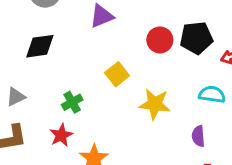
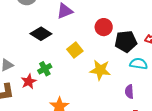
black pentagon: (196, 38) -> (126, 42), moved
black diamond: (40, 46) -> (41, 34), moved, turned 40
red star: (61, 135) -> (29, 81), moved

